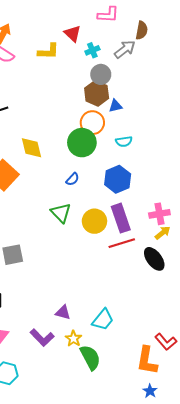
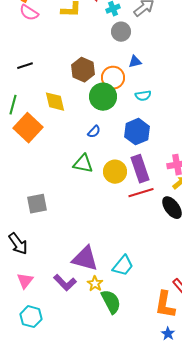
brown hexagon: (97, 93) -> (83, 70), moved
green triangle: (61, 213) -> (83, 164), turned -35
purple triangle: (63, 312) -> (85, 259), size x1.8

